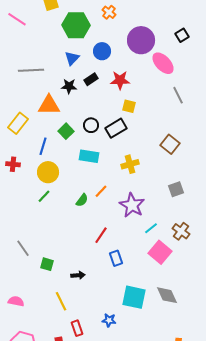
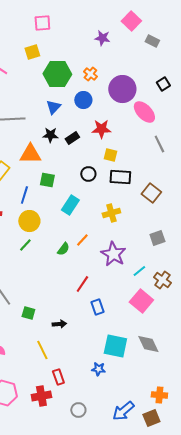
orange cross: (109, 12) -> (90, 74), moved
black rectangle: (91, 79) -> (72, 138), moved
black circle: (91, 125) -> (88, 174), moved
black rectangle: (116, 128) -> (120, 177), moved, turned 35
green square: (66, 131) -> (47, 180), turned -35
cyan rectangle: (89, 156) -> (70, 205), turned -66
cyan line: (151, 228) -> (139, 271), moved
blue star: (109, 320) -> (98, 369), moved

